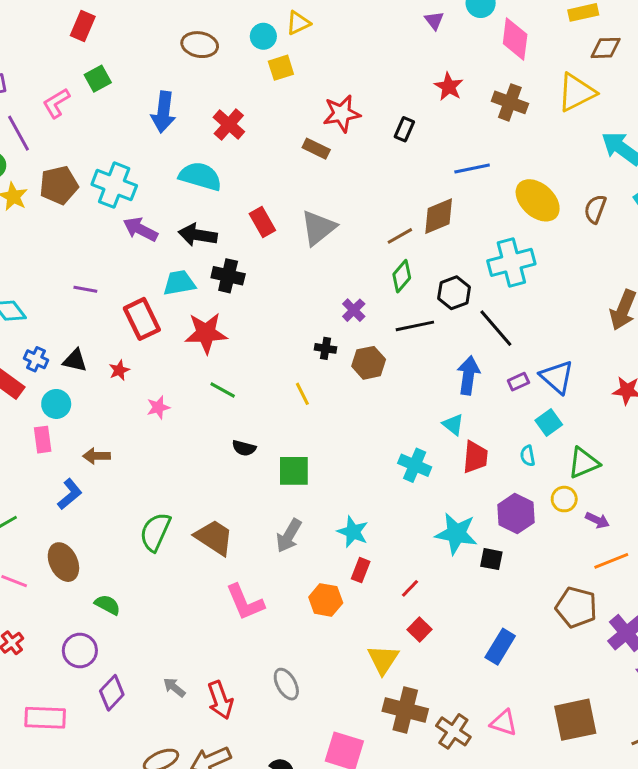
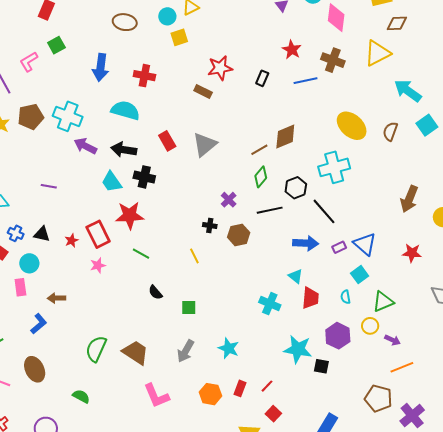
red cross: (229, 125) -> (144, 76), turned -30
blue line: (472, 168) -> (305, 81), moved
cyan trapezoid: (179, 283) -> (112, 182), turned -115
red rectangle: (142, 319) -> (98, 234), moved
blue arrow: (468, 375) -> (306, 243), turned 85
black semicircle: (244, 448) -> (155, 292), turned 35
green square: (294, 471) -> (189, 308), size x0.7
red rectangle: (361, 570) -> (240, 388), moved
green semicircle: (107, 605) -> (81, 396), moved

